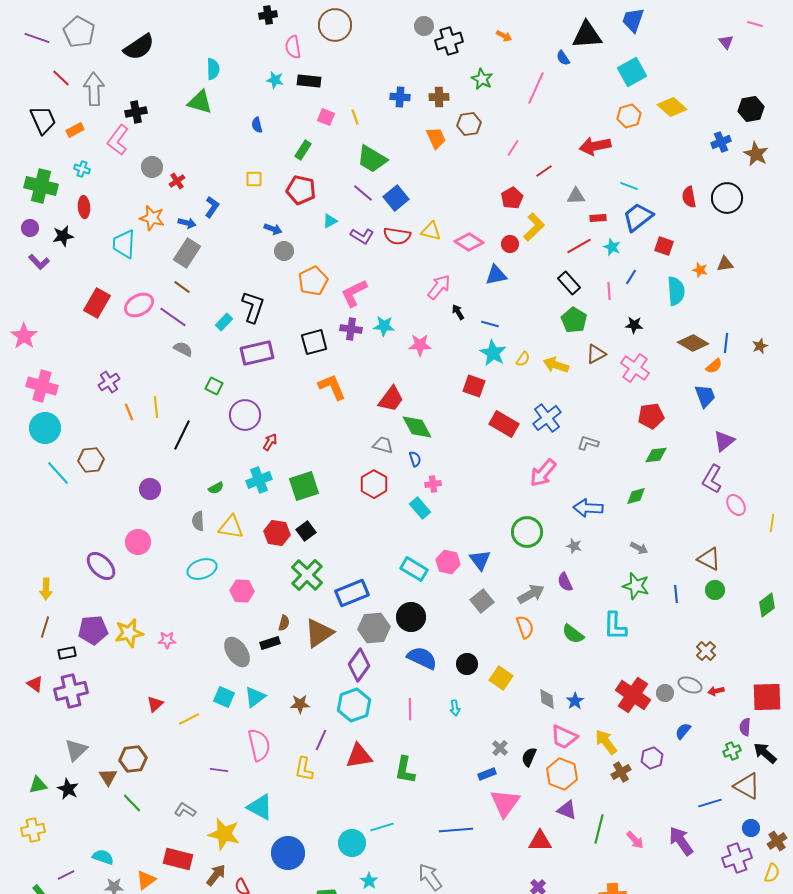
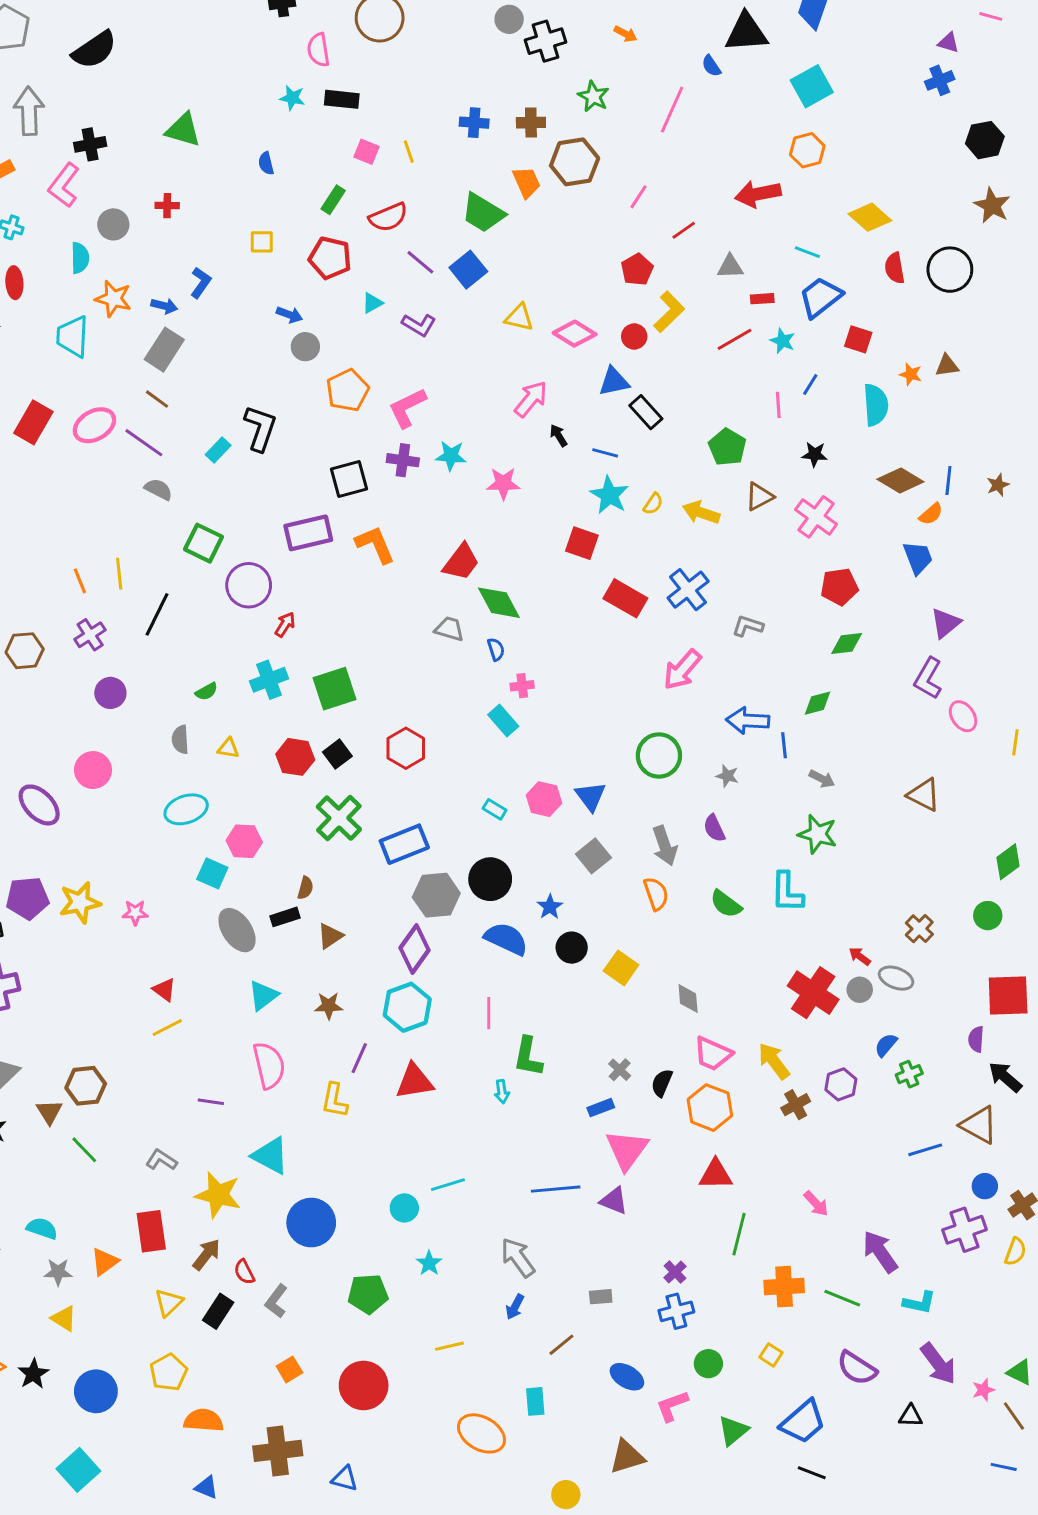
purple triangle: (726, 42) -> (948, 43), turned -35
cyan semicircle: (213, 69) -> (80, 258), moved
yellow diamond: (672, 107) -> (870, 217), moved
brown hexagon: (469, 124) -> (575, 162), size x1.4
blue cross: (721, 142) -> (940, 80), moved
green trapezoid: (372, 159) -> (483, 213), moved
red cross: (177, 181) -> (167, 206), moved, turned 35
red semicircle: (397, 236) -> (388, 217), moved, turned -32
black rectangle: (569, 283) -> (646, 412), moved
purple rectangle: (257, 353) -> (308, 533), moved
purple cross: (109, 382) -> (90, 635), moved
green square: (214, 386) -> (204, 543), size x1.5
red hexagon: (374, 484) -> (406, 748), moved
yellow triangle: (231, 527) -> (228, 748), size x0.6
cyan rectangle: (414, 569) -> (495, 809), size x0.6
green circle: (715, 590) -> (988, 916), moved
gray arrow: (531, 594) -> (665, 846), turned 100
blue line: (676, 594) -> (784, 745), moved
brown triangle: (319, 633) -> (330, 936), moved, size x0.6
red arrow: (716, 691) -> (860, 956), moved, turned 49
cyan square: (224, 697) -> (212, 873), moved
blue star: (575, 701) -> (550, 907), moved
red triangle: (155, 704) -> (164, 990), moved, turned -42
cyan arrow: (455, 708) -> (502, 1092), moved
green cross: (732, 751) -> (909, 1074), moved
green L-shape: (405, 770) -> (528, 1057), moved
purple triangle: (567, 810) -> (614, 1201), moved
green line: (599, 829) -> (739, 1234), moved
red triangle: (540, 841) -> (716, 1175), moved
purple arrow: (681, 841) -> (880, 1252), moved
cyan circle: (352, 843) -> (404, 1208), size x0.7
red rectangle: (178, 859) -> (151, 1231), turned 68

